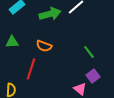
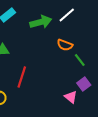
orange semicircle: (44, 46) -> (65, 45), moved

